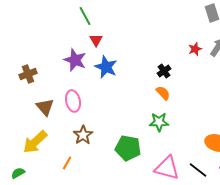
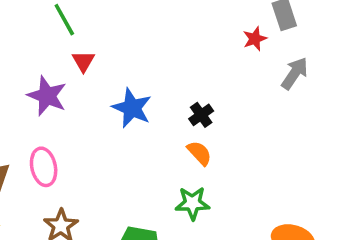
red star: (195, 49) -> (255, 39), moved
blue star: (106, 67) -> (132, 108), moved

